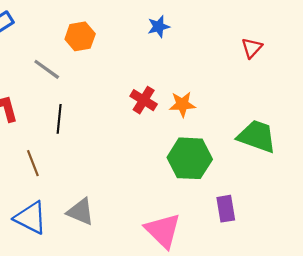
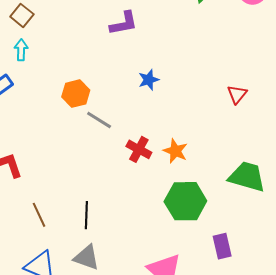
gray line: (47, 69) -> (99, 120), moved
orange star: (182, 104) -> (175, 151), turned 30
black line: (59, 119) -> (86, 215), moved

